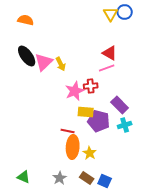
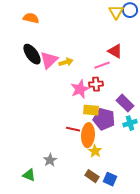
yellow arrow: (61, 64) -> (66, 62), turned -80
pink line: (107, 68) -> (102, 65), moved
orange ellipse: (73, 147) -> (88, 135), moved
gray star: (60, 178) -> (50, 160), moved

